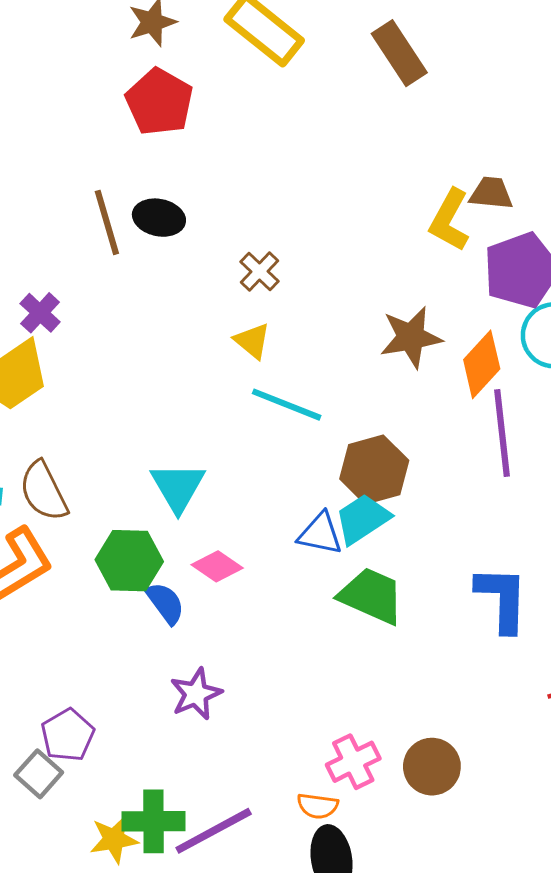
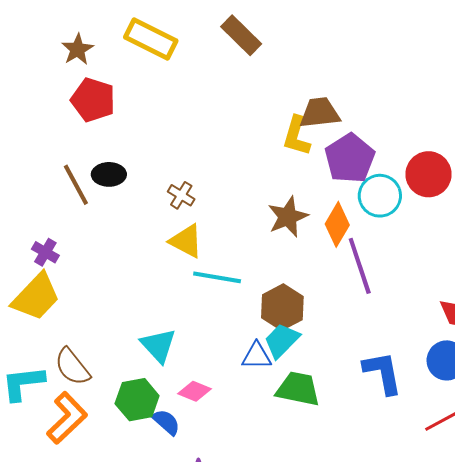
brown trapezoid: (491, 193) -> (320, 113), size x1.4
yellow triangle: (252, 341) -> (186, 241), size x1.4

